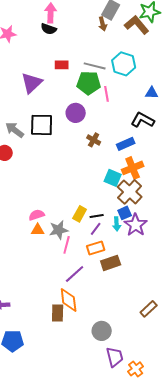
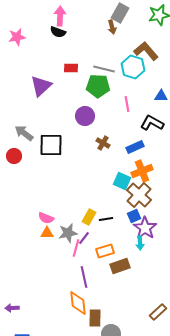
brown L-shape: (137, 25) -> (146, 51), moved
pink line: (107, 94) -> (127, 104), moved
black square: (42, 125) -> (51, 145), moved
pink semicircle: (37, 215) -> (46, 218), turned -140
cyan arrow: (117, 224) -> (140, 243), moved
purple line: (96, 229) -> (84, 238), moved
purple line: (75, 274) -> (84, 277), turned -60
brown rectangle: (58, 313) -> (95, 318), moved

